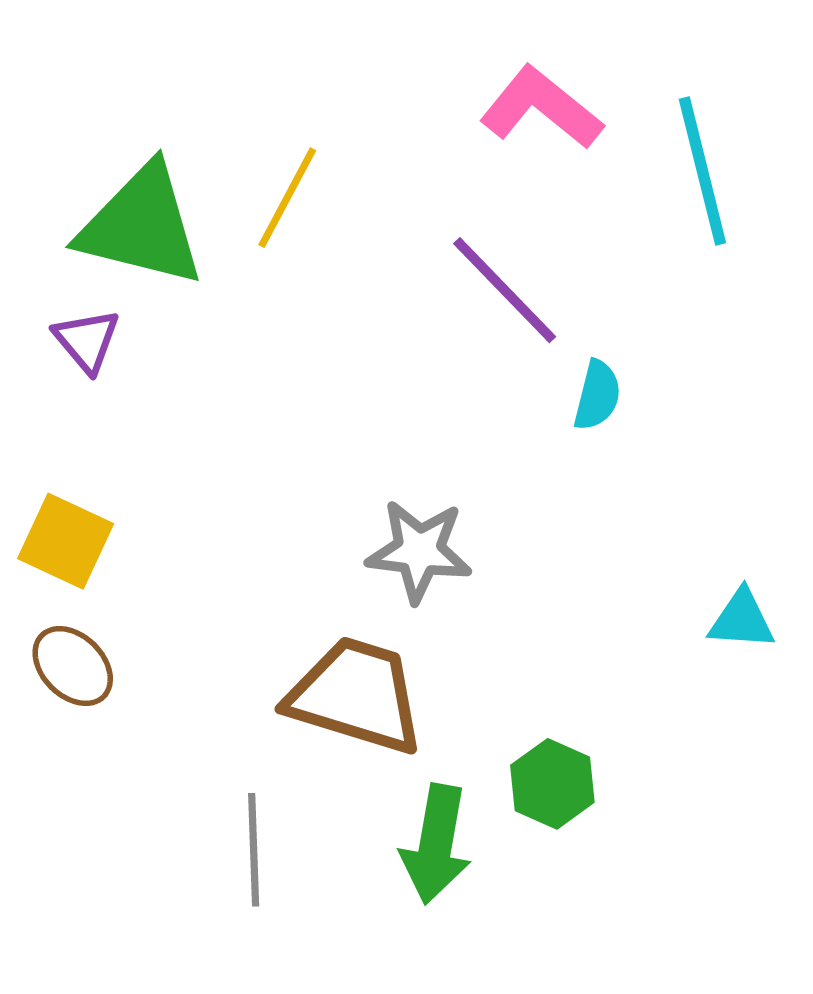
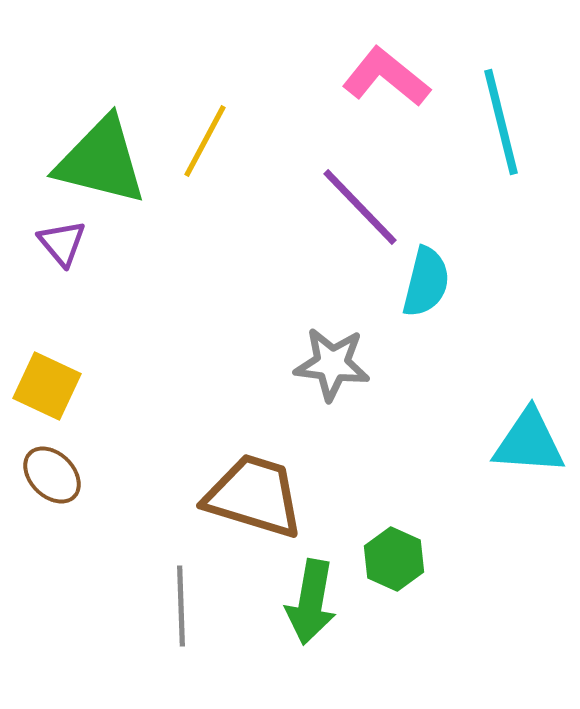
cyan semicircle: (597, 395) -> (426, 282), size x1.4
gray star: (419, 551) -> (332, 364), moved
cyan triangle: (742, 620) -> (529, 442), size x1.5

